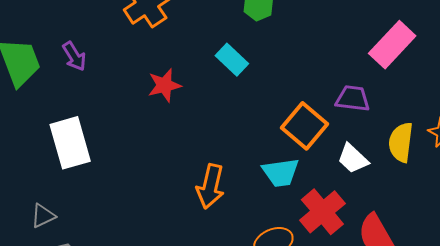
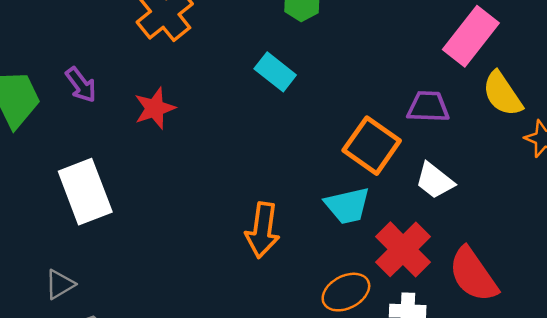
red star: (164, 85) -> (155, 108), moved
yellow semicircle: (401, 142) -> (502, 94), moved, turned -36

